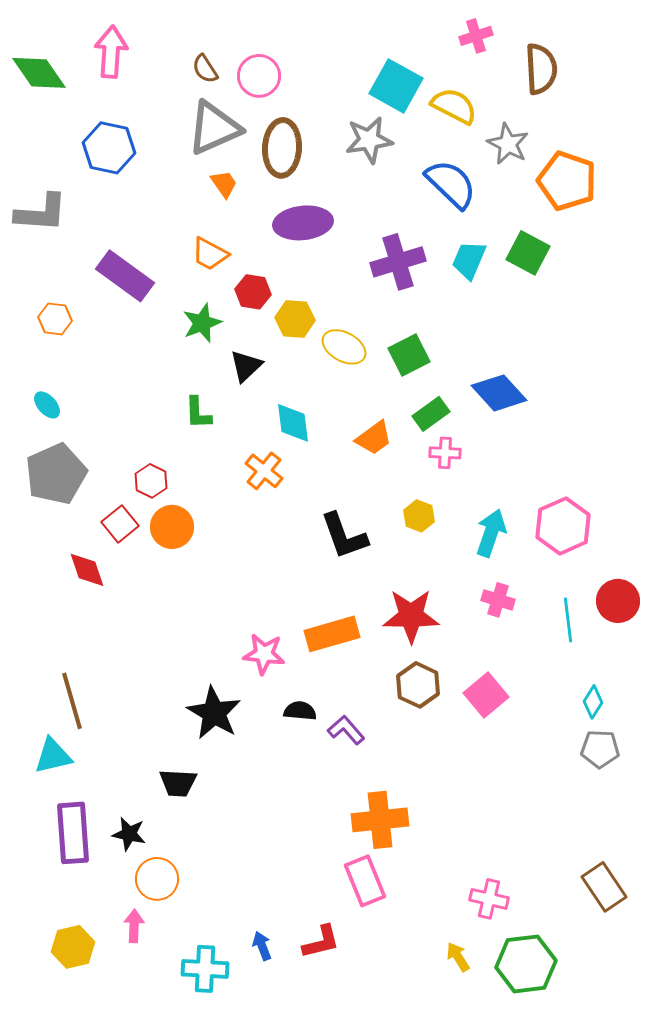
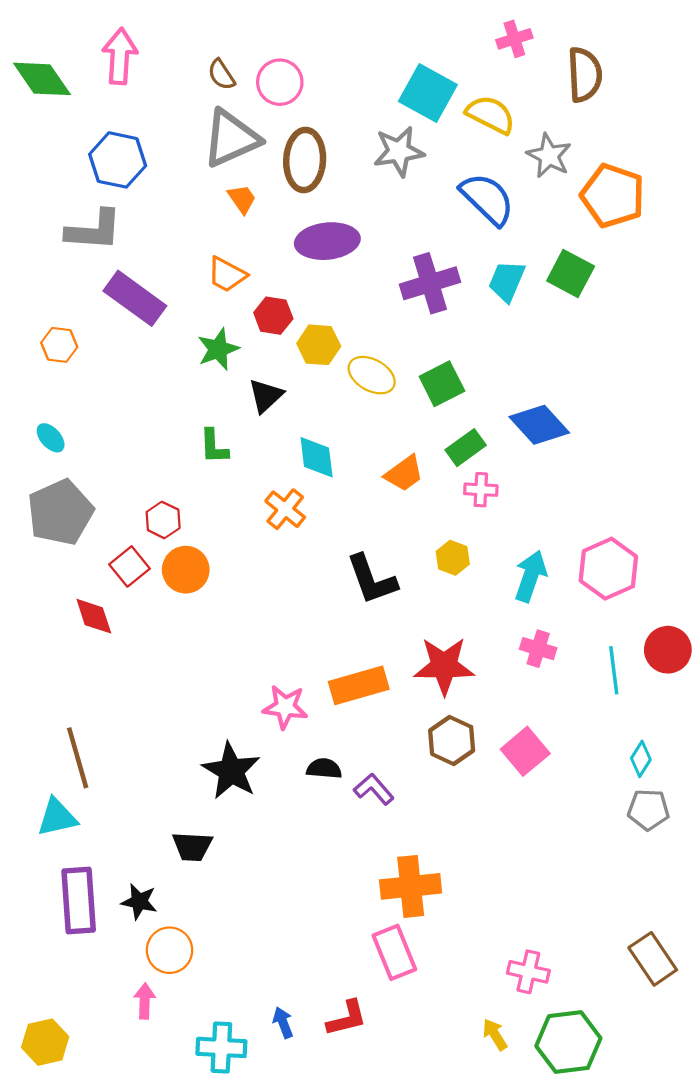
gray L-shape: (41, 213) -> (94, 230), moved
yellow hexagon: (73, 947) -> (45, 1042), moved

